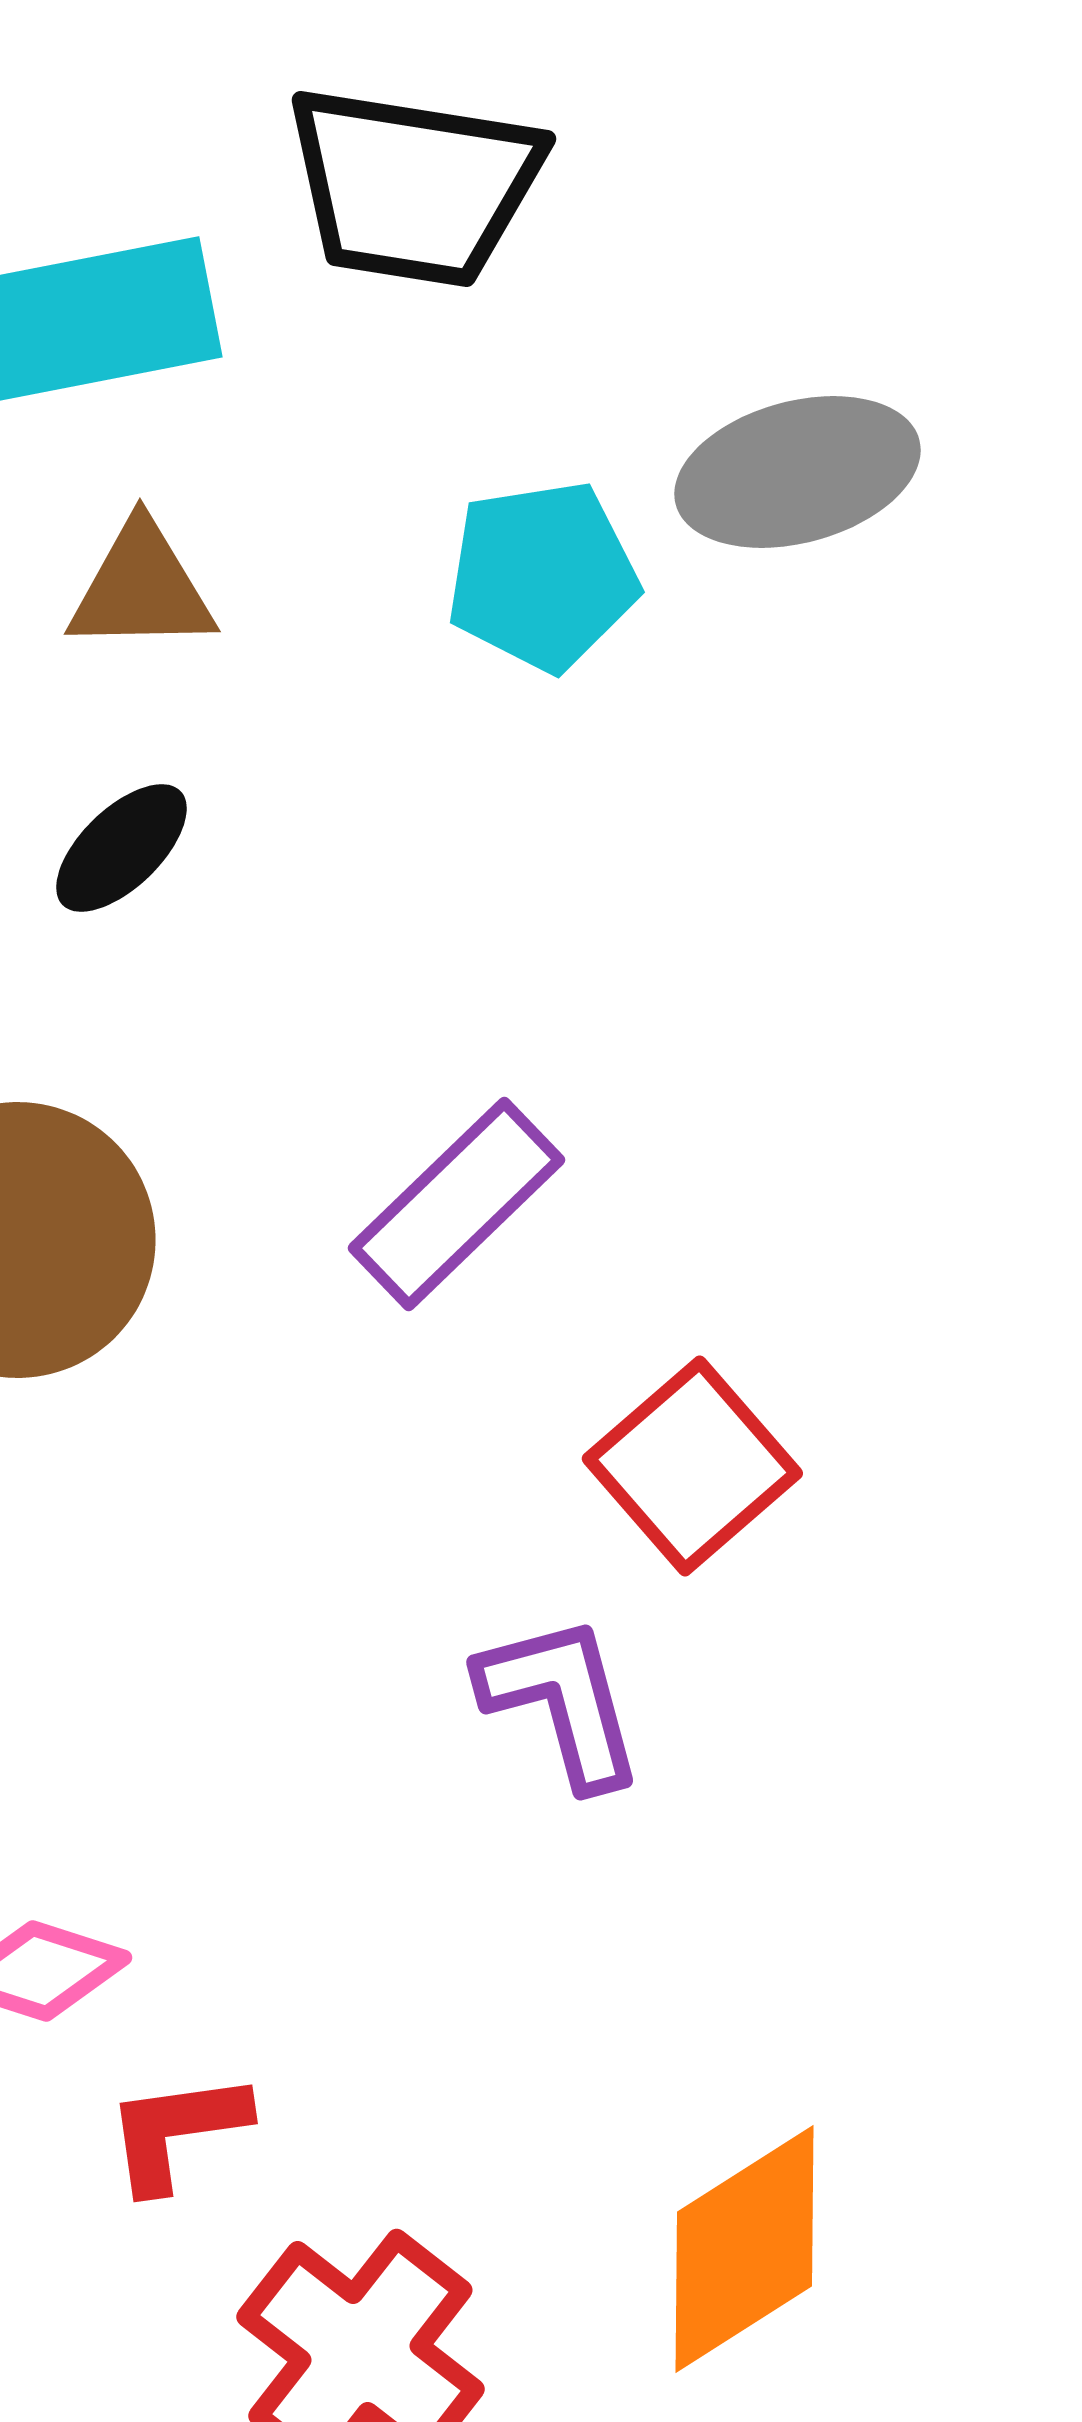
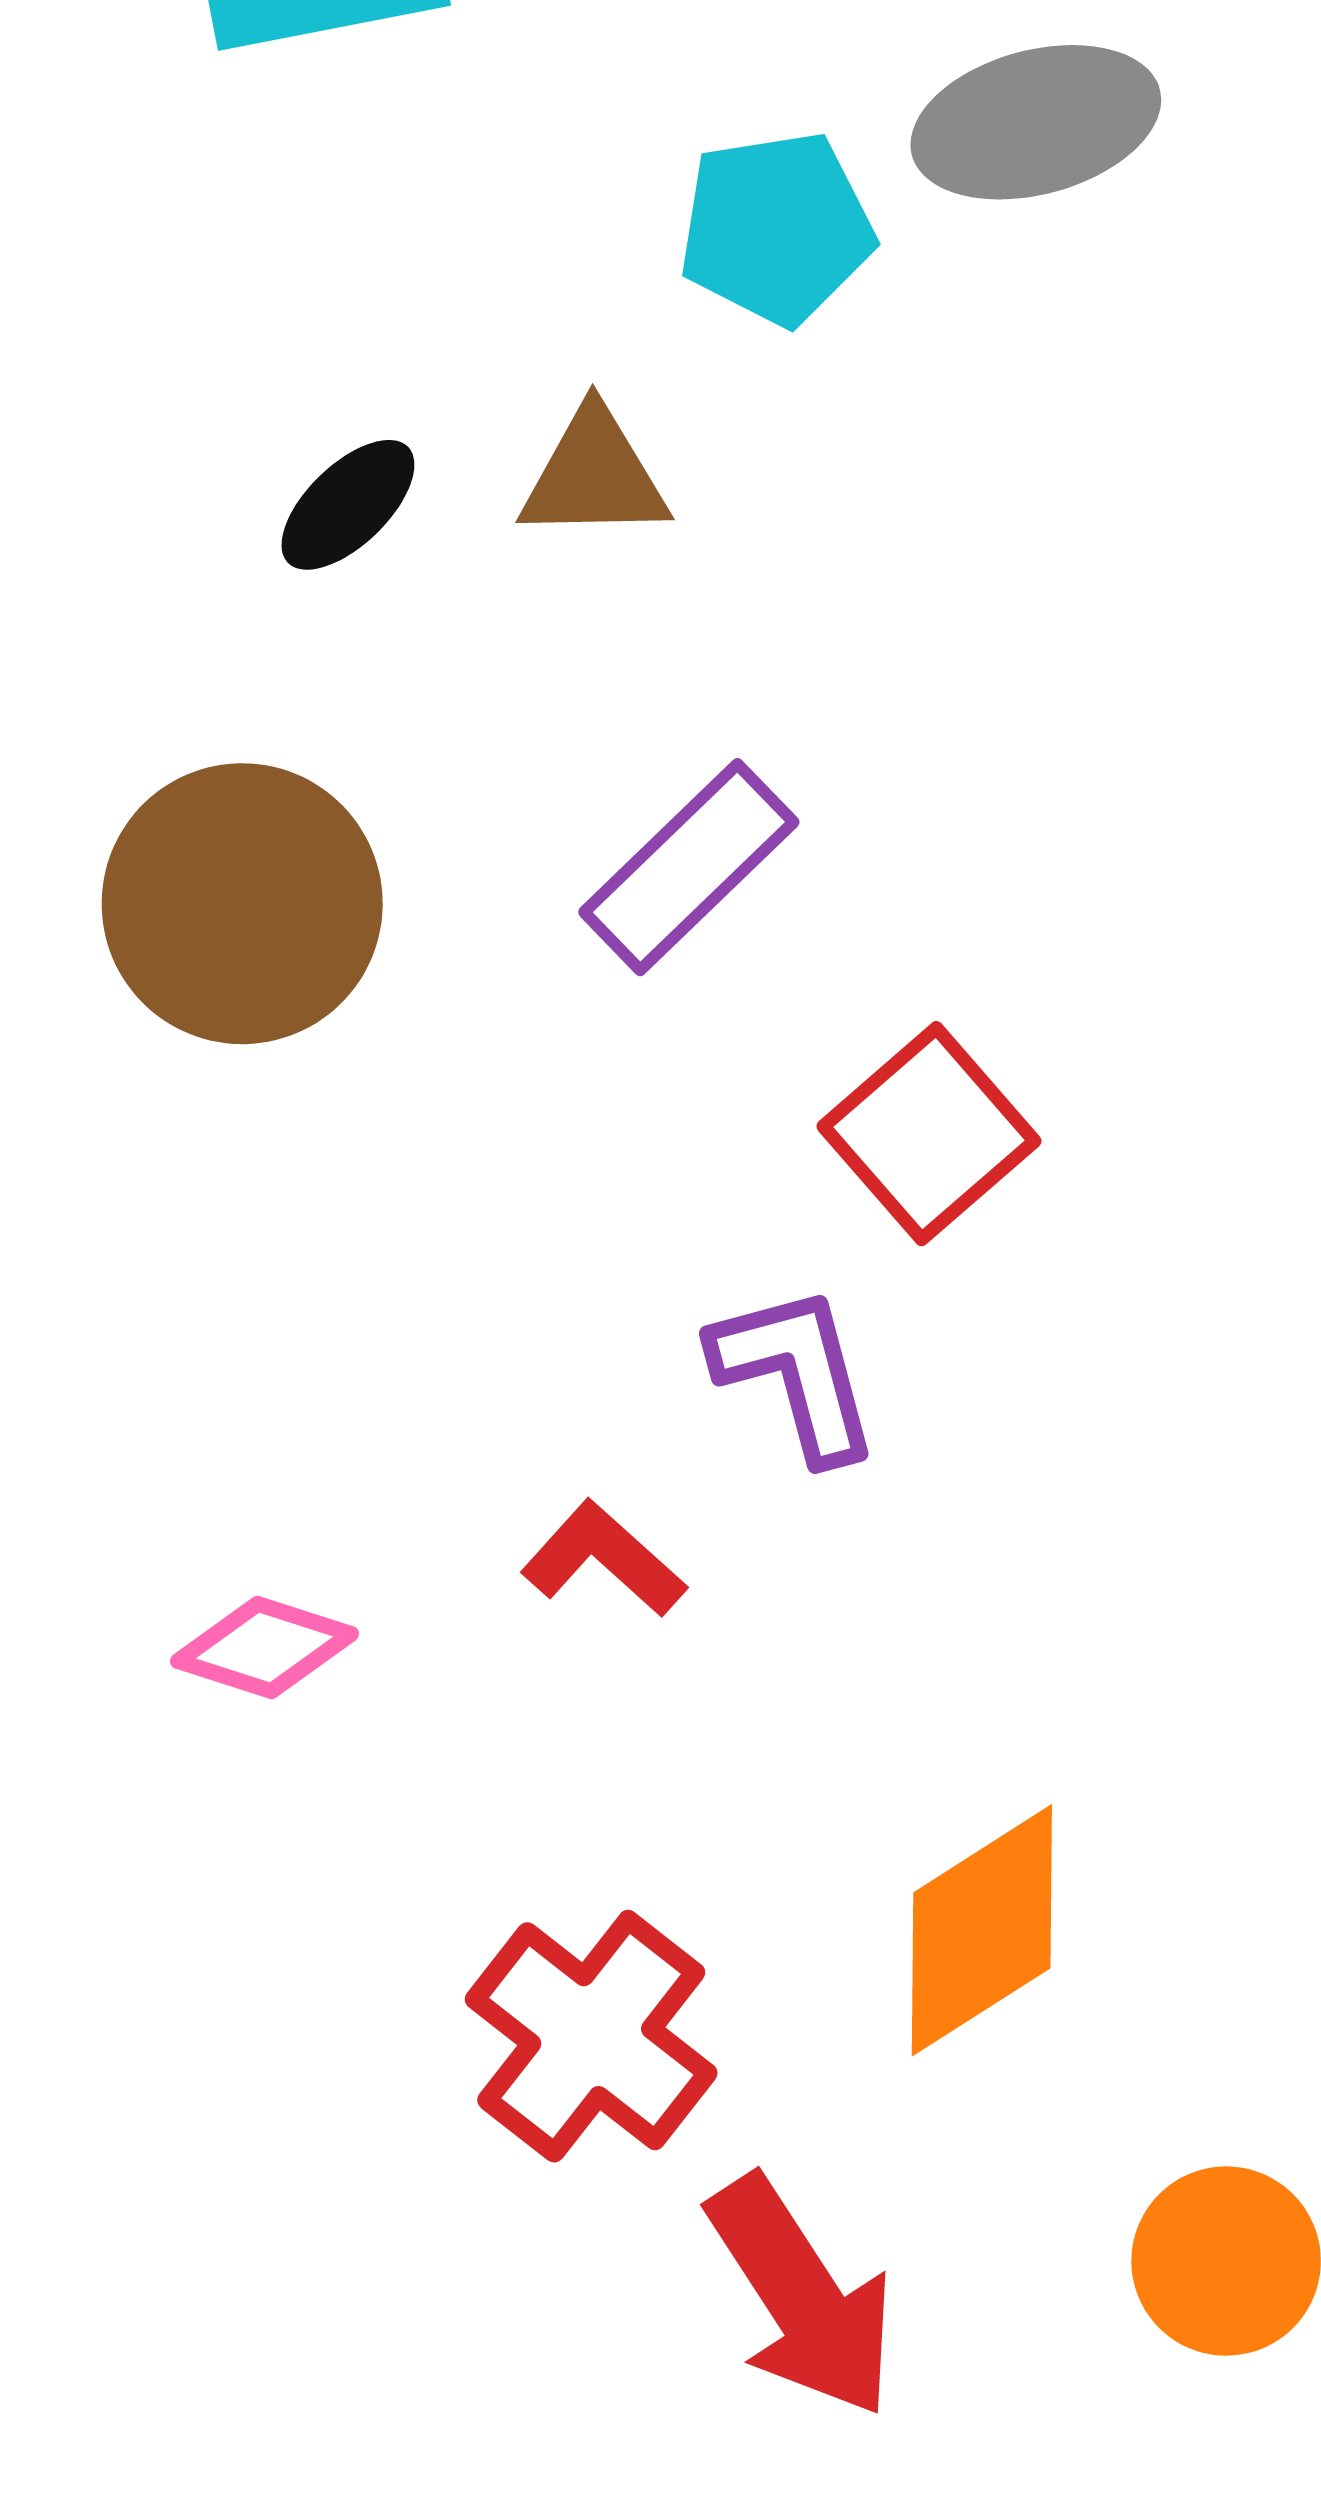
brown triangle: (141, 588) -> (594, 475), moved
red L-shape: (176, 2131) -> (603, 1559), moved, turned 50

